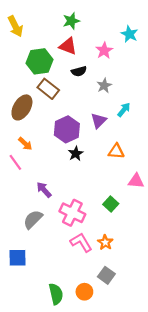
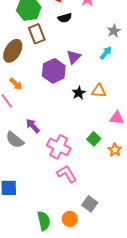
gray star: (104, 86) -> (114, 31), moved
brown rectangle: (48, 89) -> (37, 34), turned 30
purple triangle: (99, 121) -> (74, 57), moved
black star: (76, 154) -> (79, 93), moved
gray semicircle: (33, 219) -> (15, 140), moved, turned -96
orange star: (105, 242) -> (115, 150), moved

